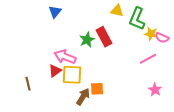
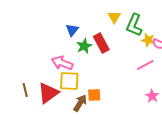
yellow triangle: (117, 11) -> (114, 17), turned 48
blue triangle: (55, 12) -> (72, 30), moved
red triangle: (55, 71) -> (48, 93), moved, size x1.6

